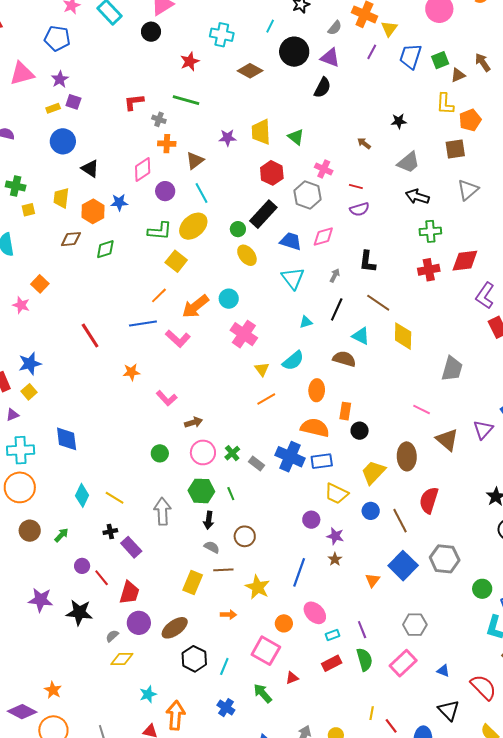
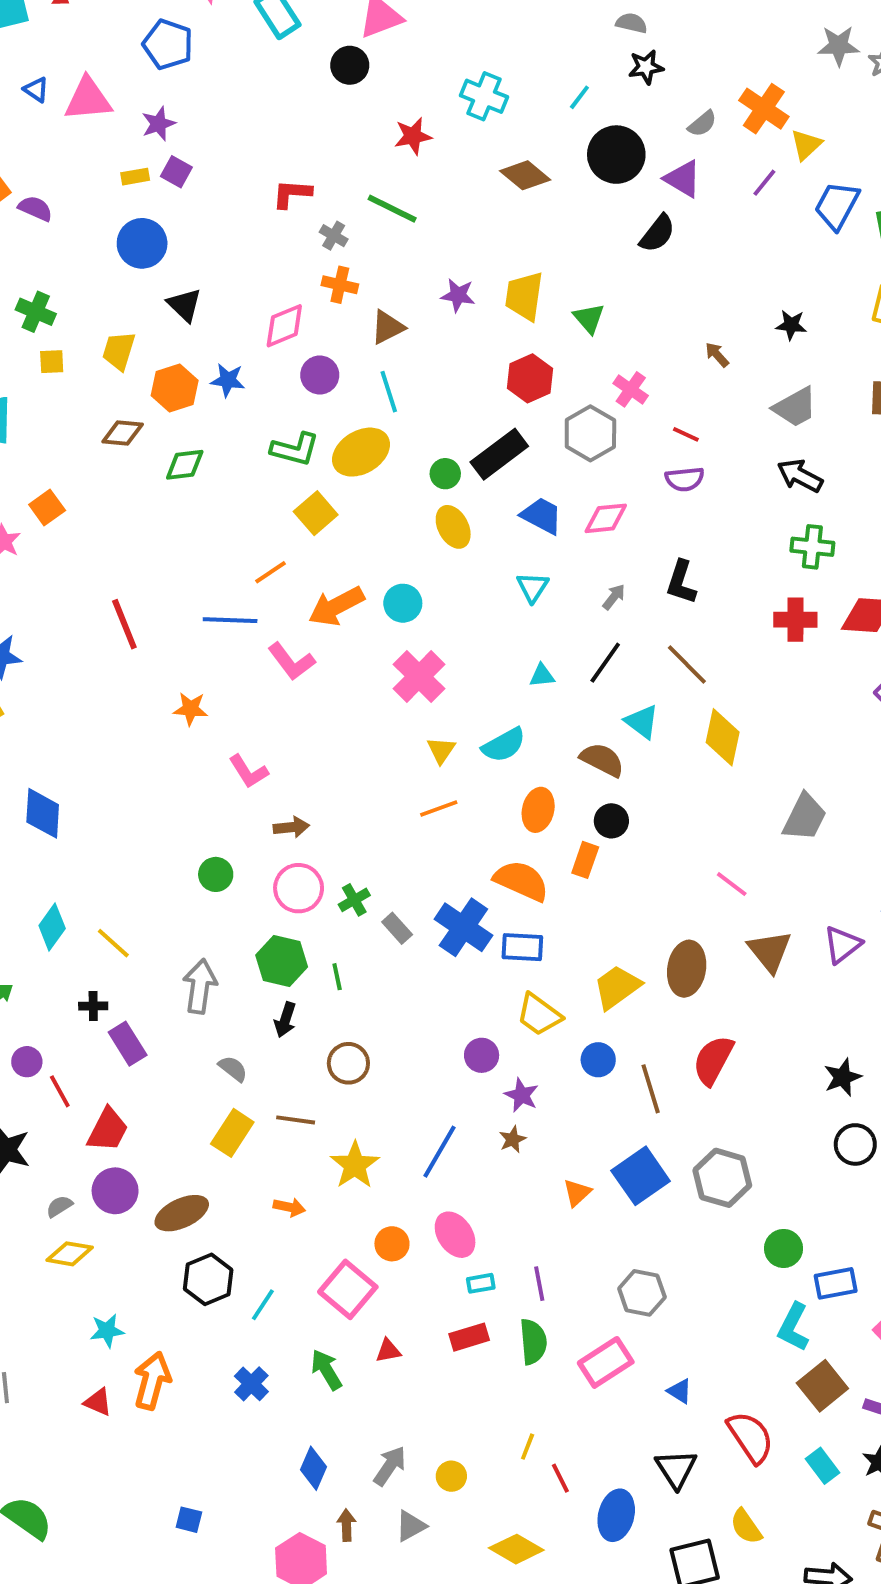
cyan triangle: (293, 278) -> (533, 587), size x0.7
black circle: (360, 431) -> (611, 821), moved
gray semicircle: (212, 547) -> (233, 1069), moved

